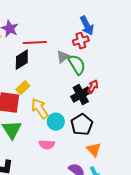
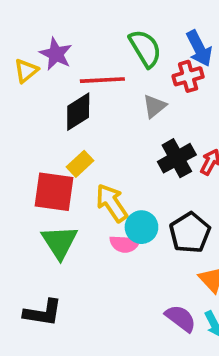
green semicircle: (77, 65) -> (145, 48), moved
black cross: (81, 95) -> (177, 158), moved
pink semicircle: (47, 145) -> (125, 244), moved

